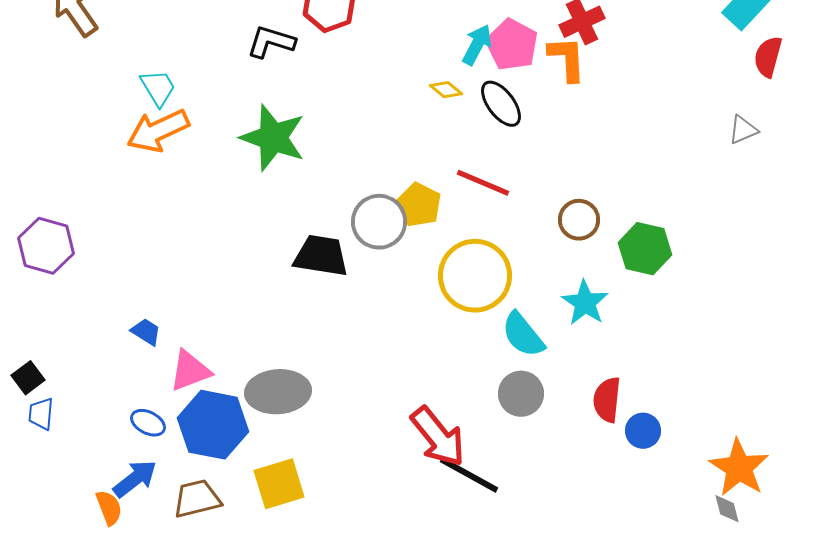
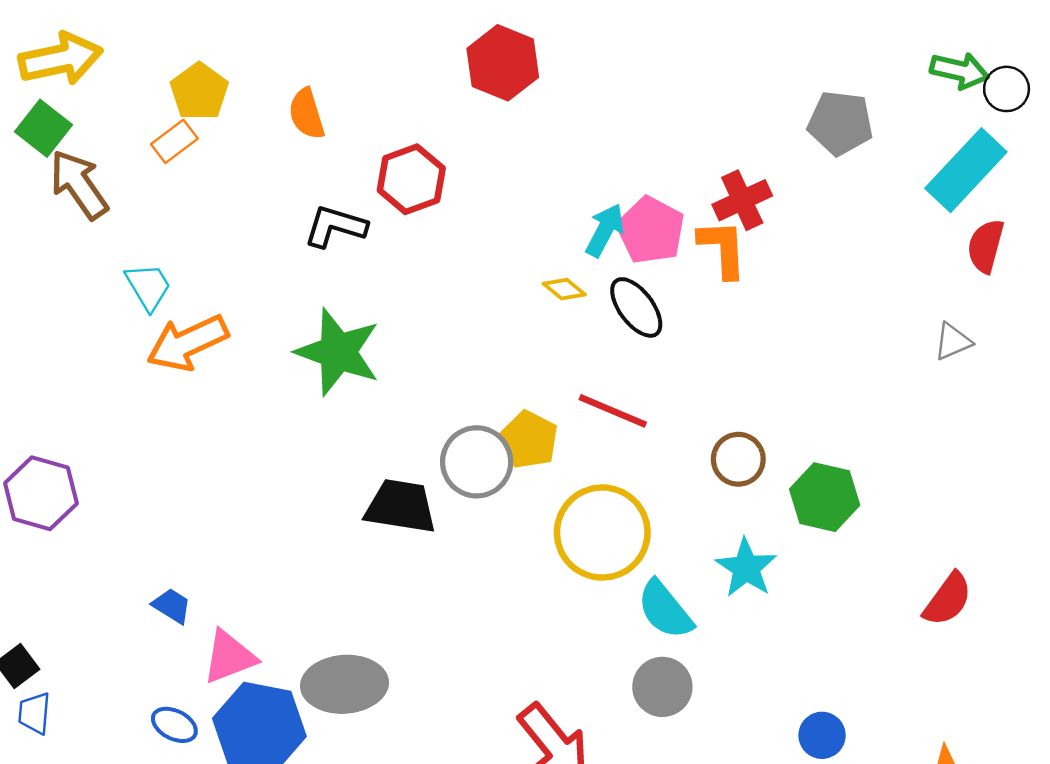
cyan trapezoid: (158, 88) -> (148, 287), moved
red semicircle: (607, 400) -> (948, 599), moved, turned -150

